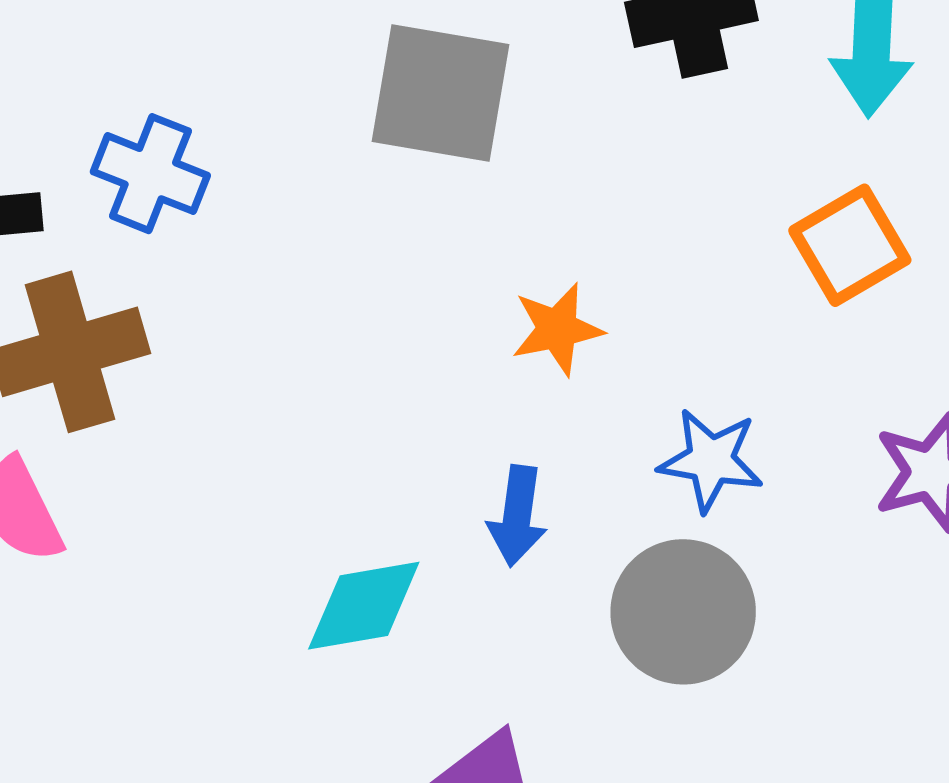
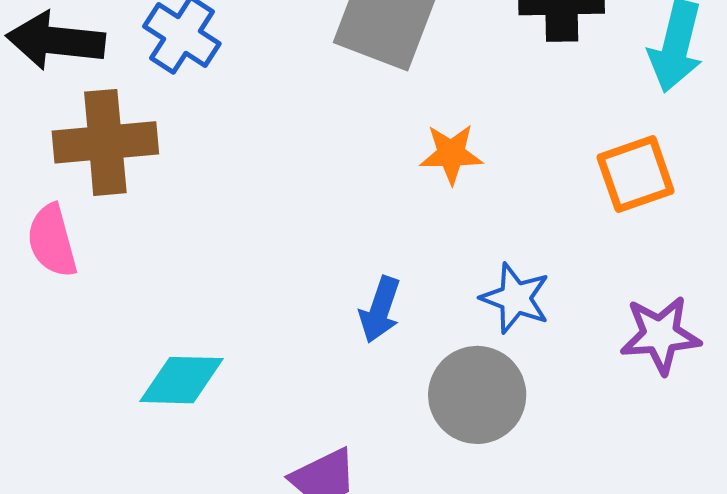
orange star: (557, 329) -> (451, 154), moved
cyan diamond: (364, 606) -> (181, 380), moved

